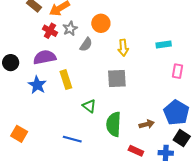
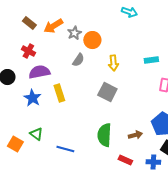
gray star: (70, 29) -> (74, 33), moved
red cross: (50, 31) -> (28, 51), moved
gray square: (117, 79) -> (107, 92), turned 30
green triangle: (89, 106) -> (36, 134), moved

